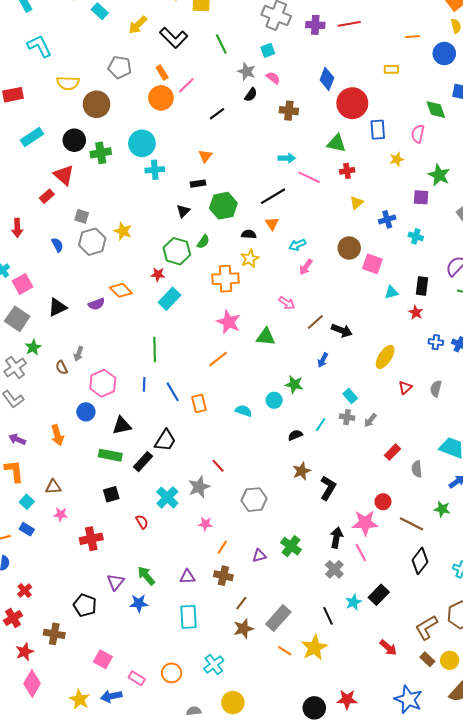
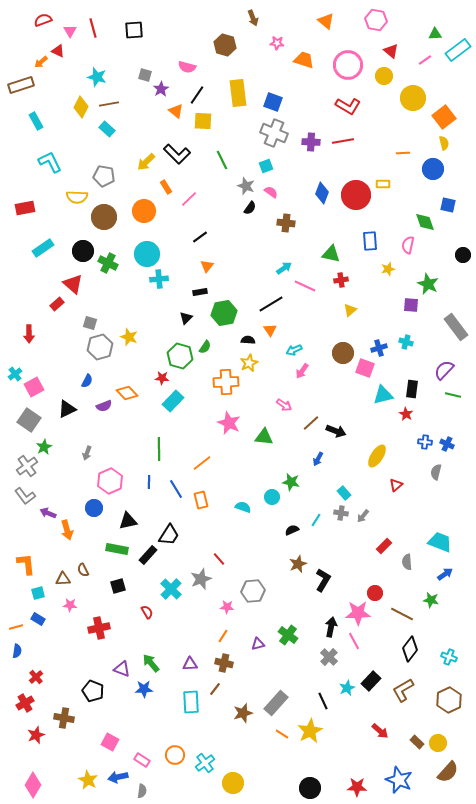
yellow arrow: (138, 25) -> (146, 162), moved
gray pentagon: (120, 67) -> (104, 176), moved
orange circle: (161, 98) -> (144, 211), moved
red circle: (352, 103) -> (356, 195), moved
black line: (217, 114) -> (200, 237), moved
green cross: (101, 153) -> (108, 263), turned 36
cyan arrow: (287, 158) -> (284, 268), turned -35
blue cross: (387, 219) -> (379, 348), moved
blue semicircle: (57, 245) -> (87, 381), moved, turned 56
cyan triangle: (391, 292) -> (383, 395), size x1.5
orange line: (218, 359) -> (202, 463), moved
brown semicircle: (62, 367) -> (83, 570), moved
gray semicircle: (436, 389) -> (436, 472), moved
purple arrow: (17, 439) -> (48, 513), moved
cyan square: (27, 502) -> (38, 593), turned 32
pink star: (205, 524) -> (227, 607), moved
purple triangle: (116, 582) -> (122, 669), turned -48
brown line: (241, 603) -> (215, 689), moved
brown L-shape: (426, 628) -> (403, 690), moved
cyan cross: (214, 665) -> (205, 763), moved
pink diamond: (32, 684) -> (33, 785), moved
red star: (347, 699) -> (357, 787), moved
gray semicircle: (194, 711) -> (142, 791), moved, turned 104

